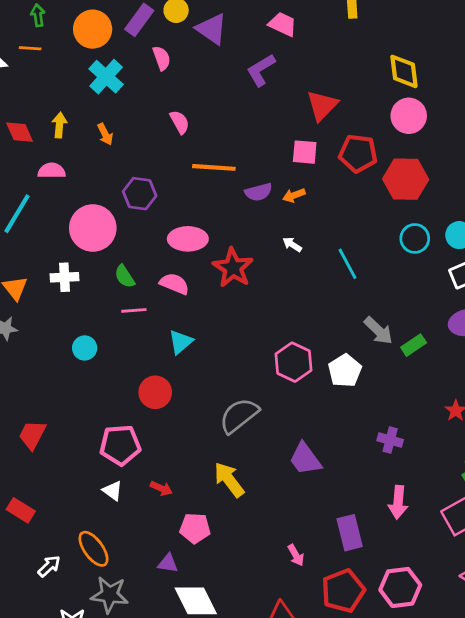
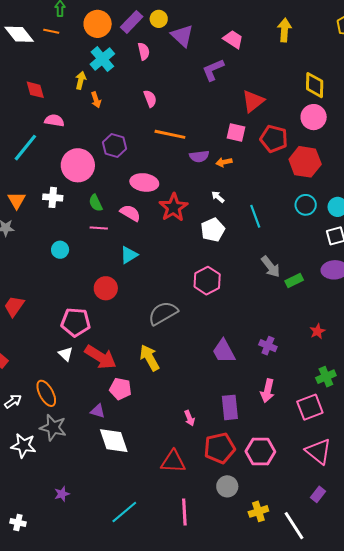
yellow arrow: (59, 125) -> (81, 80), moved
white pentagon: (345, 371) -> (213, 230), moved
purple trapezoid: (305, 459) -> (224, 351), moved
red arrow: (161, 488) -> (100, 357), size x2.0

